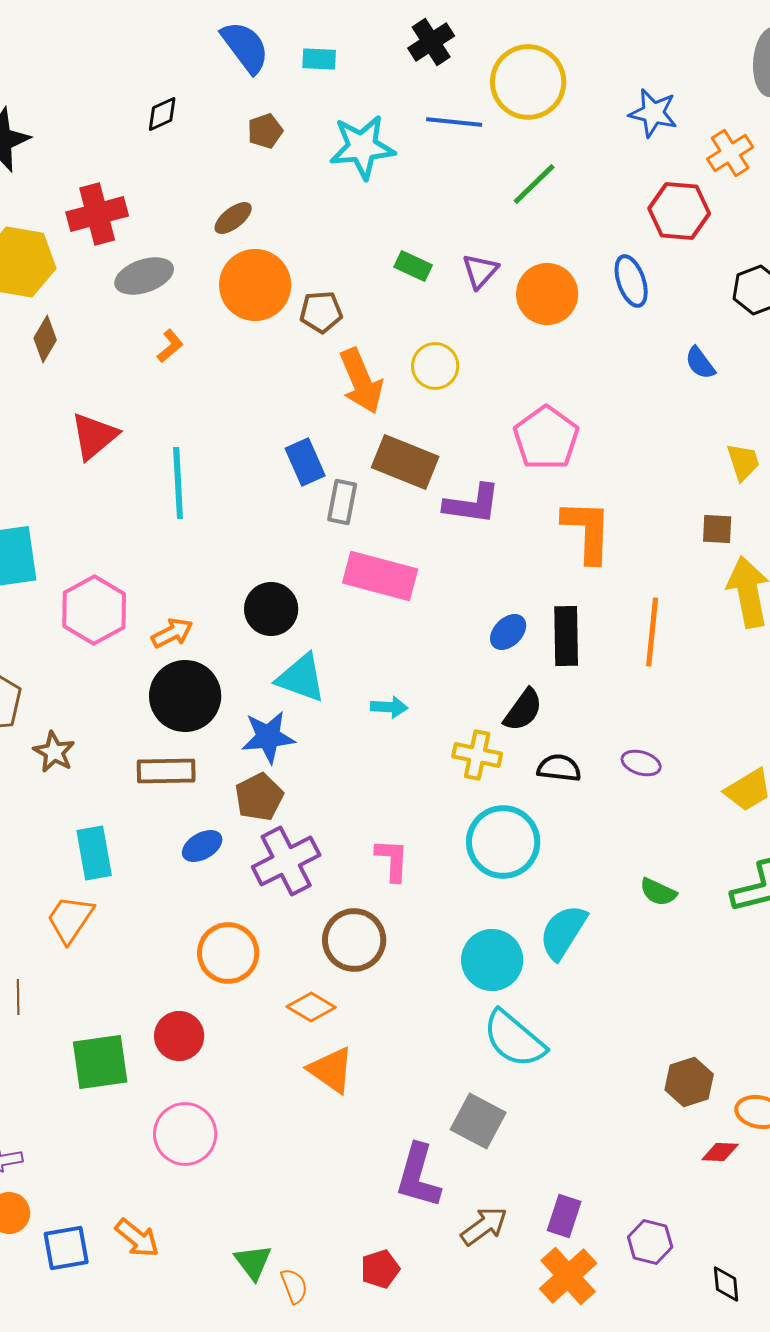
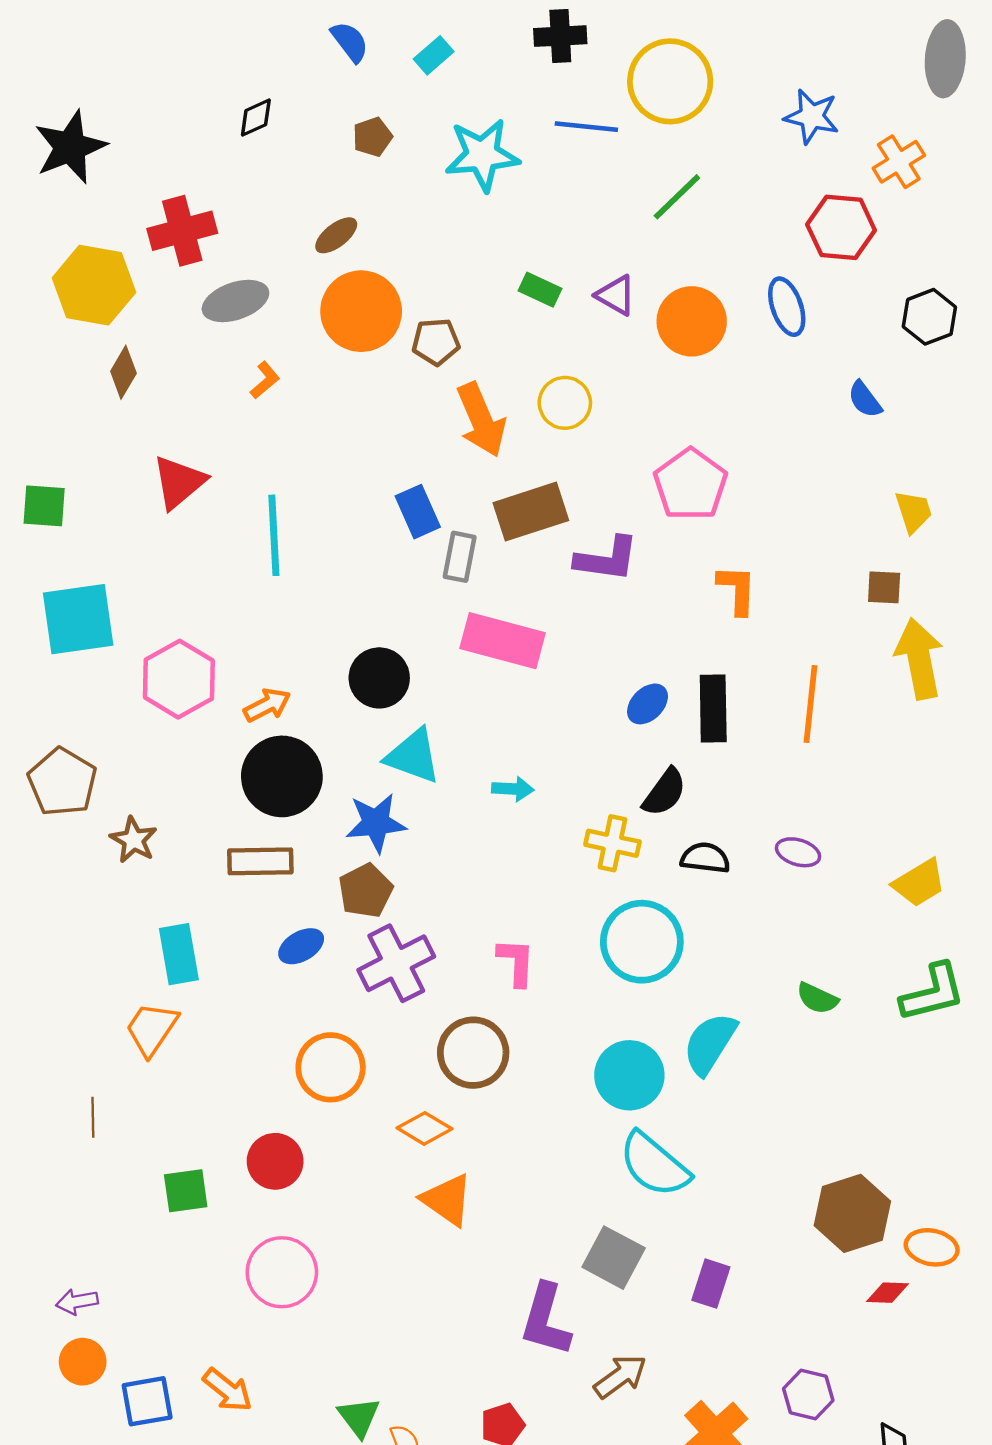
black cross: (431, 42) -> (560, 36), turned 30
blue semicircle: (245, 47) -> (350, 42), size x0.7
cyan rectangle: (319, 59) -> (434, 55), turned -44
purple triangle: (480, 271) -> (616, 295), turned -42
brown rectangle: (405, 462) -> (531, 512), turned -40
orange L-shape: (587, 531) -> (737, 590), size x0.7
green square: (100, 1062) -> (186, 1191), size x0.7
brown hexagon: (689, 1082) -> (852, 1213), size x1.4
purple rectangle: (564, 1216) -> (711, 1284), moved

